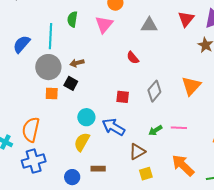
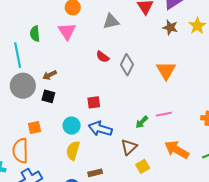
gray diamond: (154, 91) -> (127, 65), moved
orange square: (52, 94) -> (34, 128), moved
red square: (123, 97) -> (94, 102), moved

